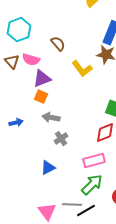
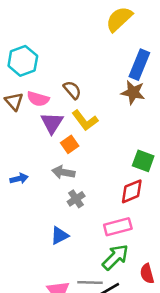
brown semicircle: (58, 44) -> (72, 90), moved
yellow L-shape: (82, 69) -> (85, 120), moved
purple triangle: (42, 79) -> (52, 123), turned -36
orange square: (41, 97) -> (70, 144), moved, turned 32

